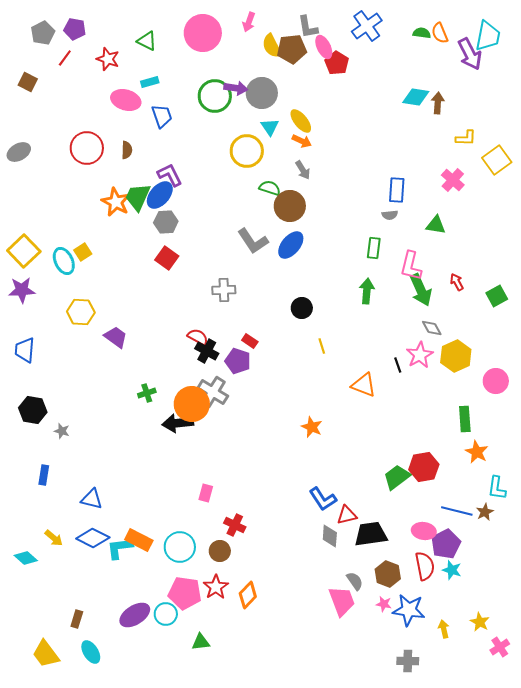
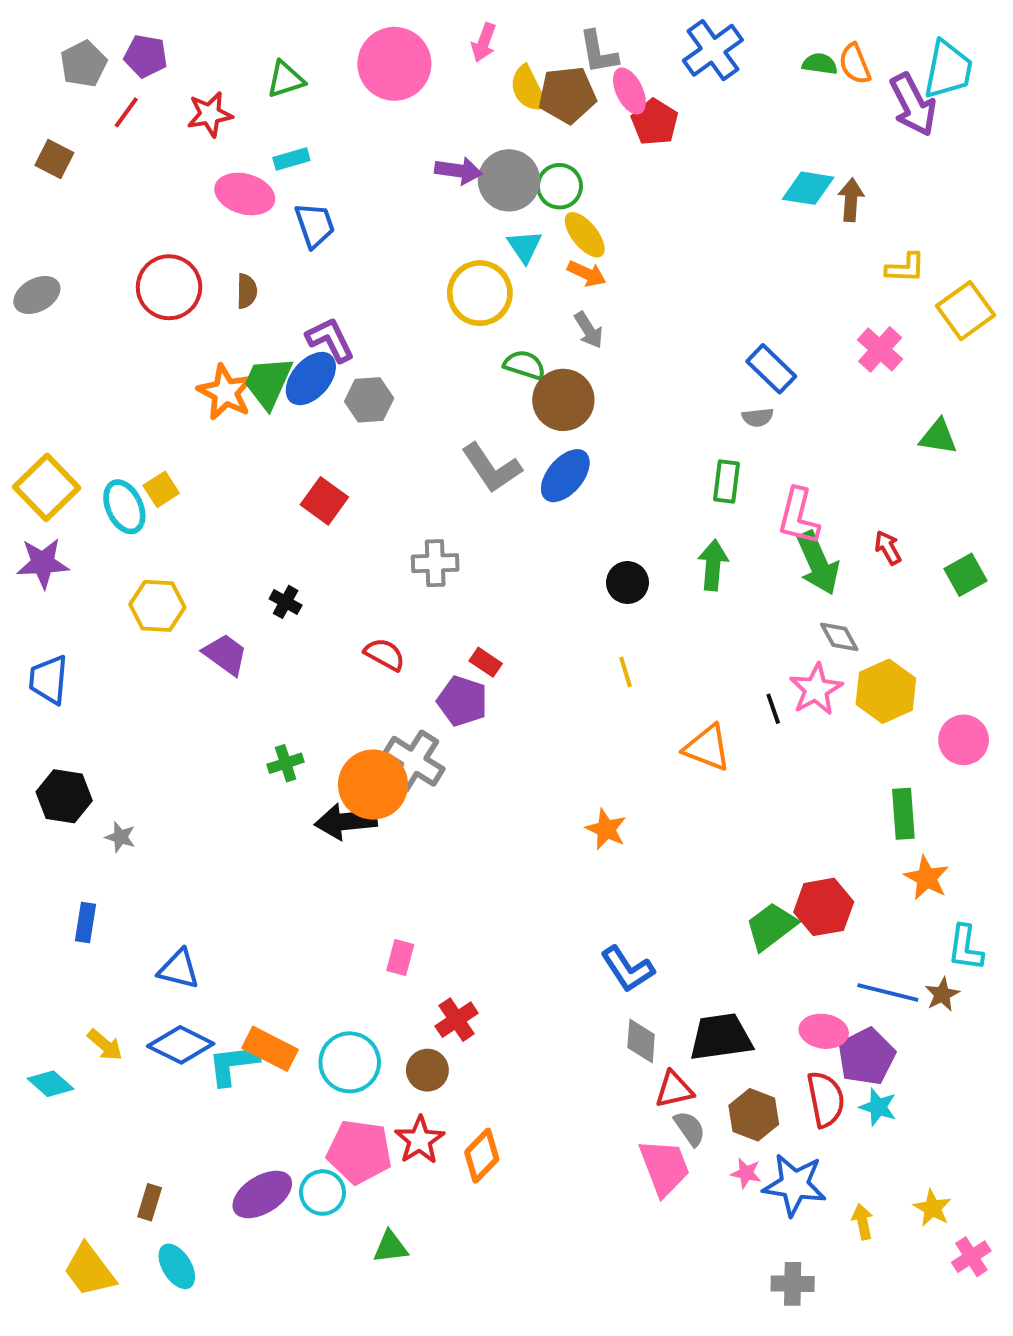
green triangle: (147, 41) -> (286, 79), turned -45
red star: (108, 59) -> (210, 114), turned -30
green circle: (215, 96) -> (559, 186), moved, size x0.7
blue rectangle: (397, 190) -> (771, 369), turned -50
gray hexagon: (166, 222) -> (369, 400), moved
green triangle: (436, 225) -> (938, 437), moved
black circle: (302, 308) -> (627, 583), moved
black cross: (207, 351) -> (286, 602), moved, size x0.7
red triangle: (347, 515) -> (674, 1090), moved
red cross: (235, 525) -> (457, 1020), turned 30

